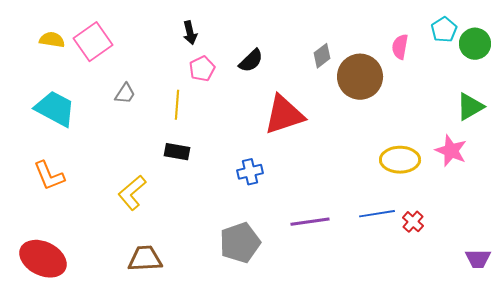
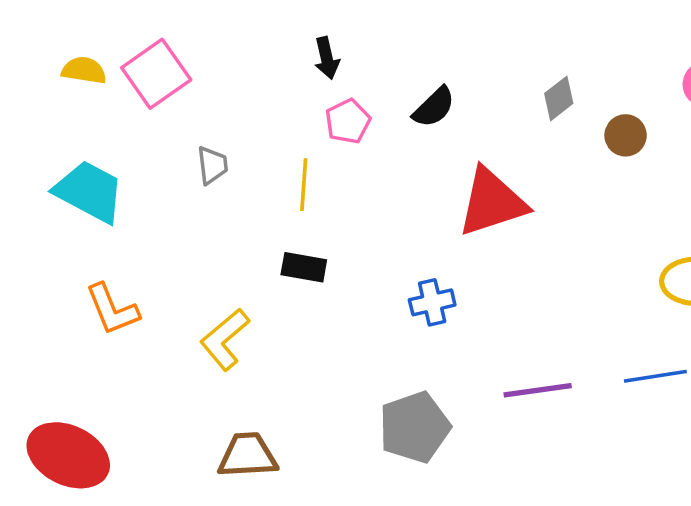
brown circle: (360, 77) -> (626, 135), size x0.5
gray trapezoid: (125, 94) -> (212, 165), turned -40
orange L-shape: (49, 176) -> (112, 309), moved

